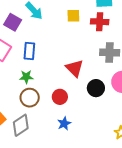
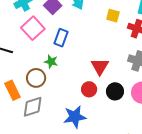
red circle: (60, 97) -> (89, 89), moved
brown circle: (30, 98) -> (36, 78), moved
blue star: (64, 123) -> (75, 117), size x1.6

